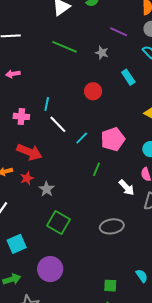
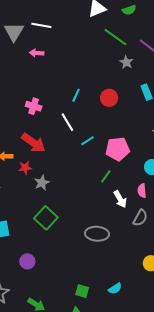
green line: (64, 47) -> (115, 37), moved
pink arrow: (13, 74) -> (37, 53), moved
cyan line: (47, 104) -> (76, 95), moved
green line: (97, 169) -> (106, 176), moved
purple circle: (50, 269) -> (27, 261), size x0.6
cyan semicircle: (142, 276) -> (115, 289), turned 80

